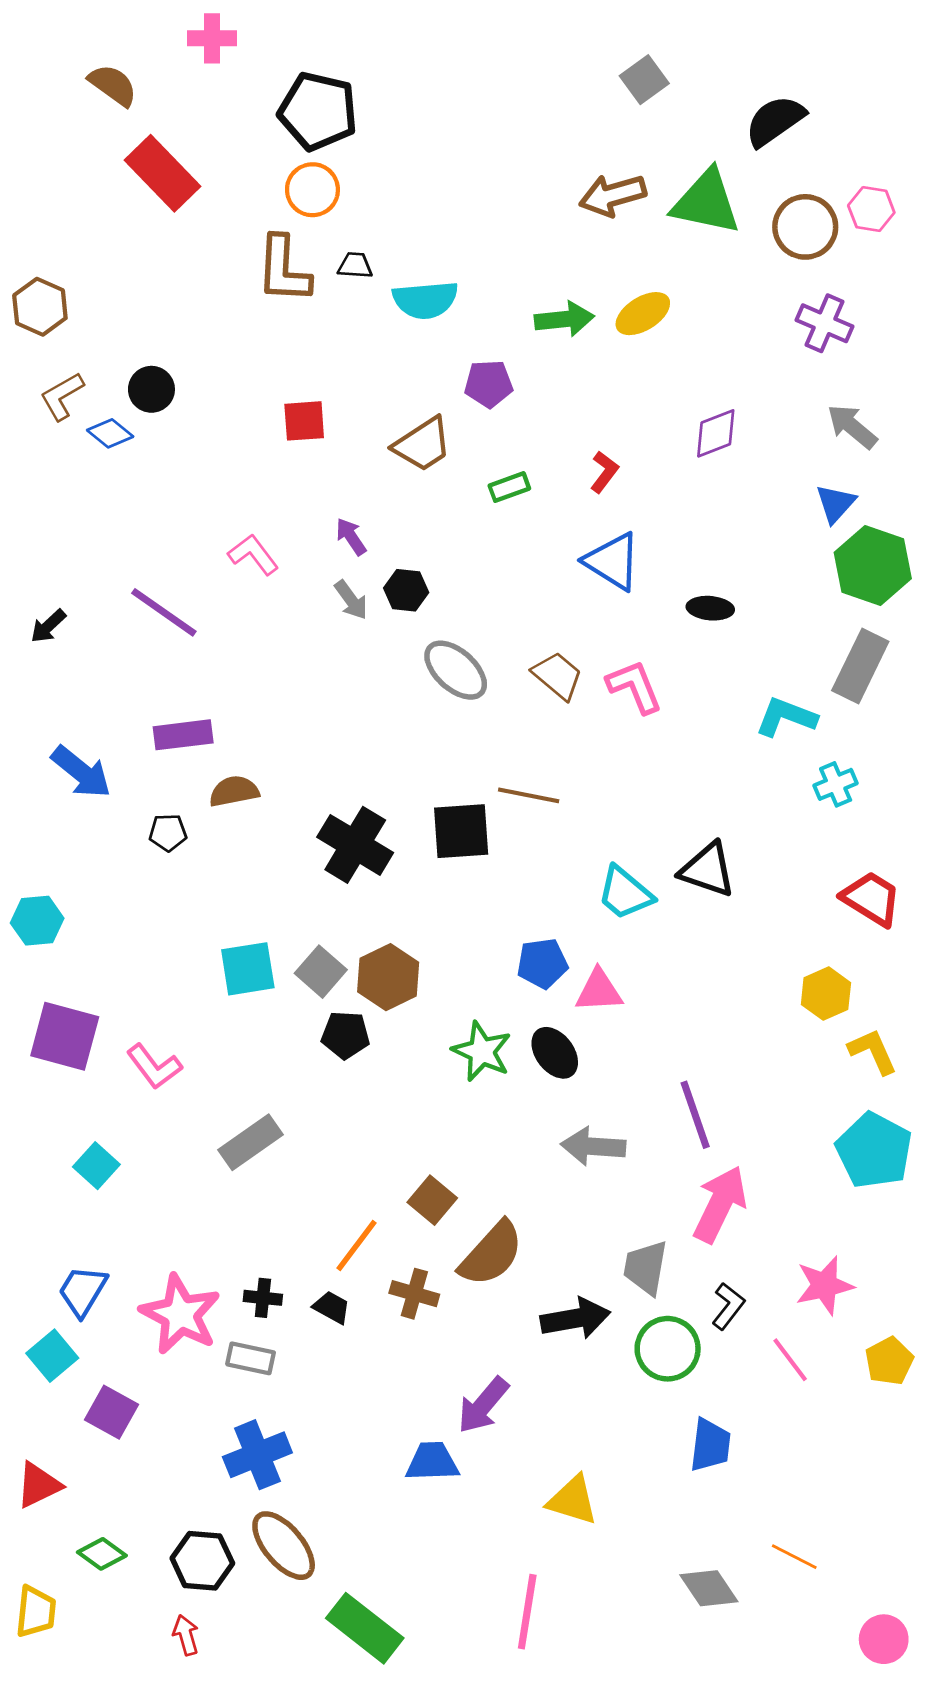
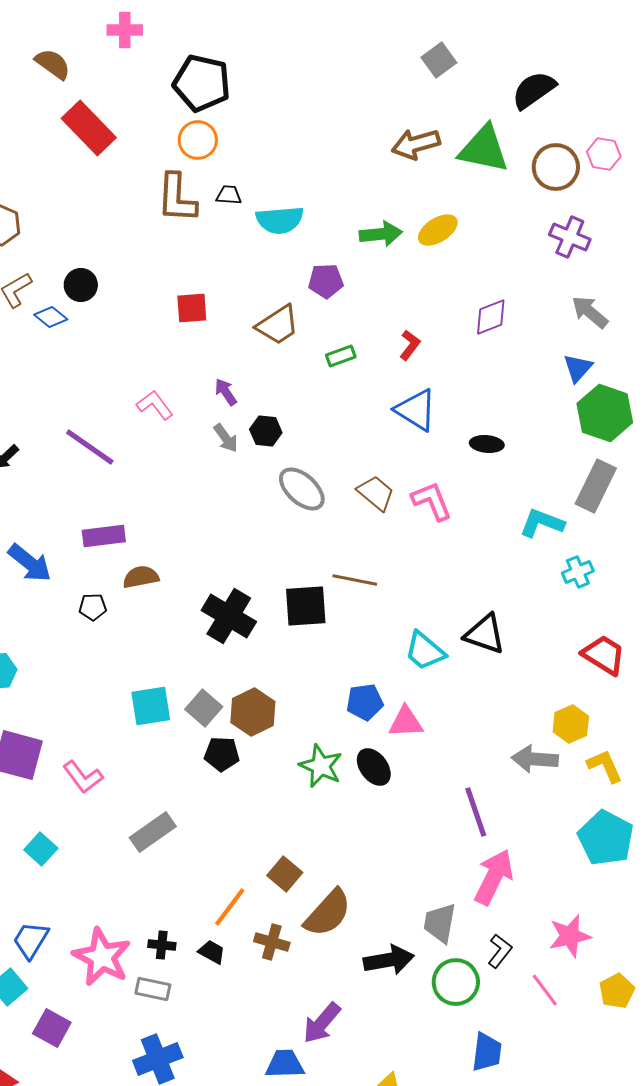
gray arrow: (593, 1146) -> (535, 759), moved

